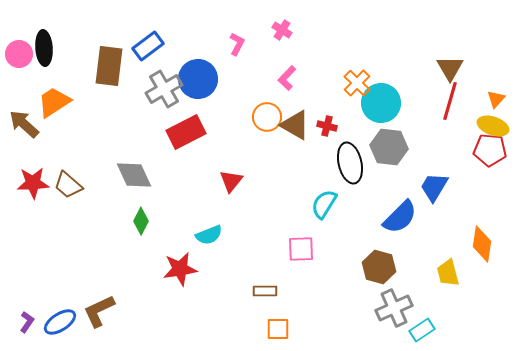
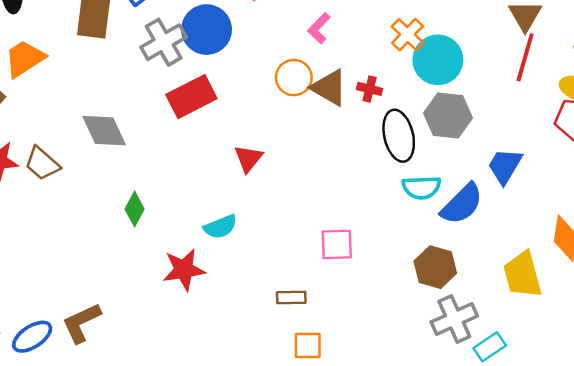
gray diamond: (134, 175) -> (104, 131), moved
cyan semicircle: (324, 204) -> (421, 188), moved, turned -124
yellow trapezoid: (448, 273) -> (523, 275), size x1.4

